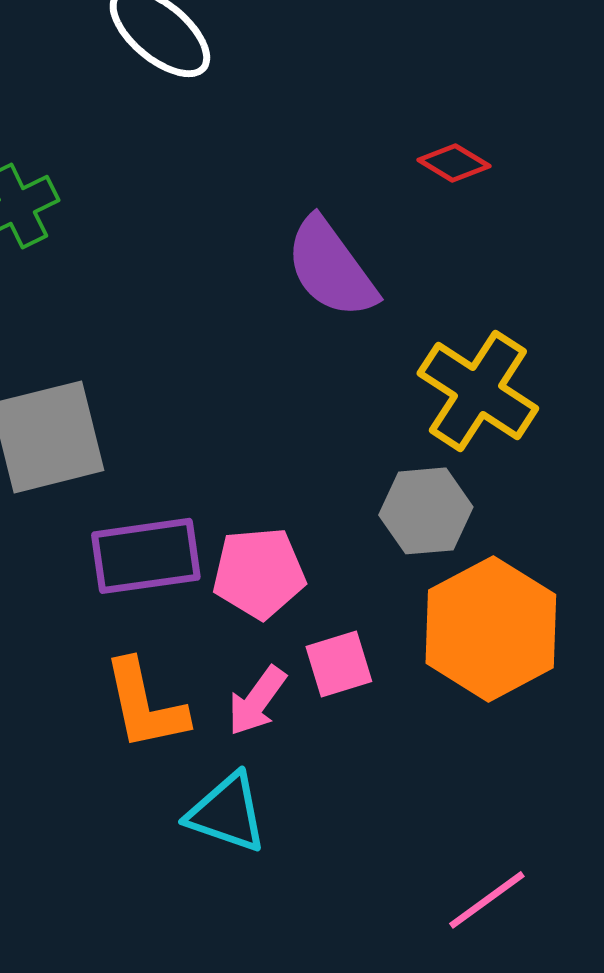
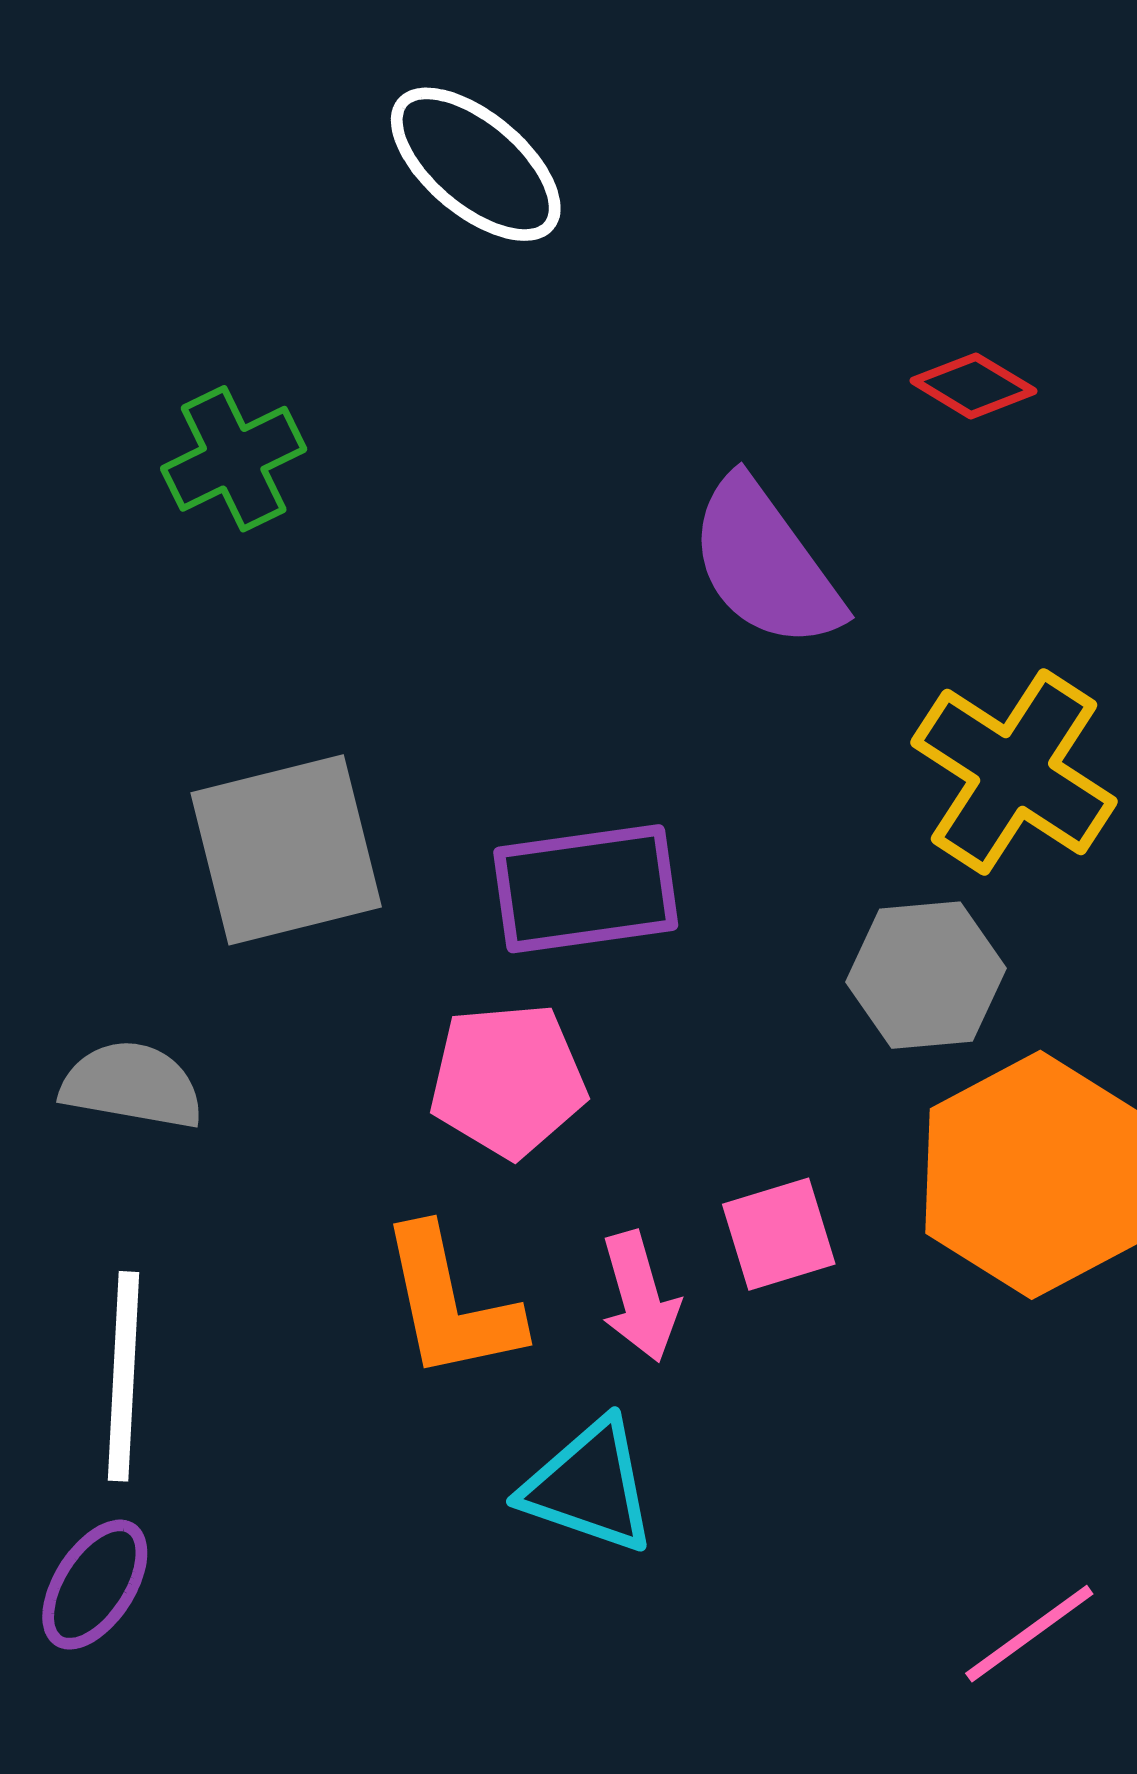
purple rectangle: (146, 556) -> (586, 889), moved
pink pentagon: (259, 573) -> (508, 1080), moved
pink arrow: (257, 701) -> (640, 1297), turned -52

